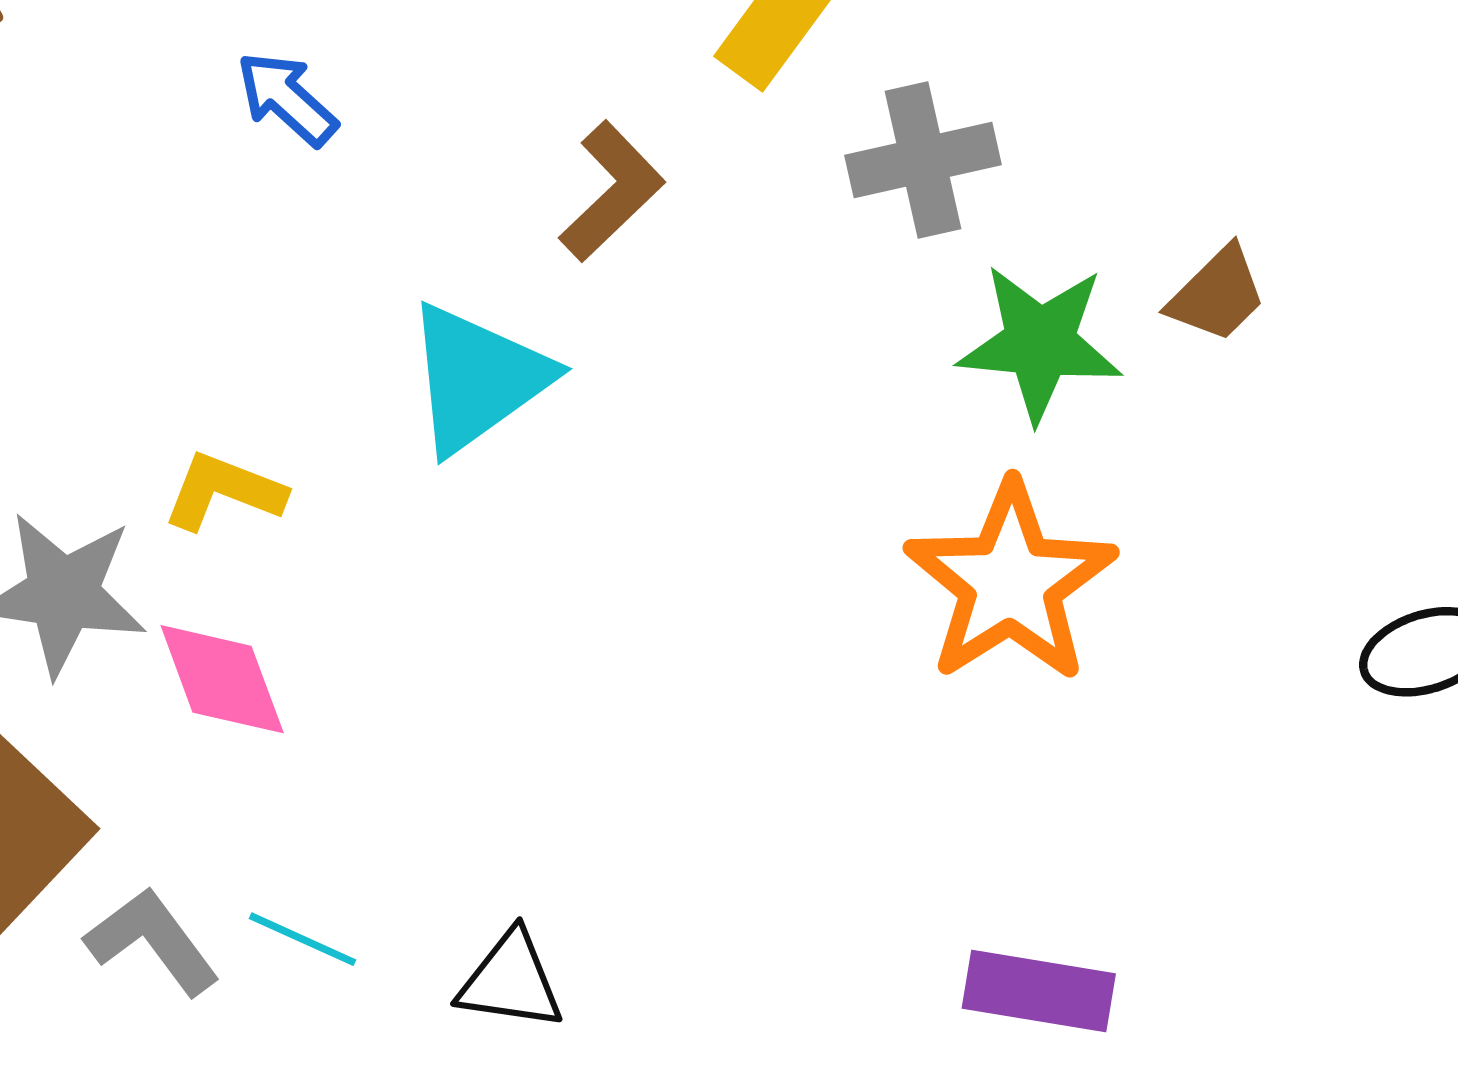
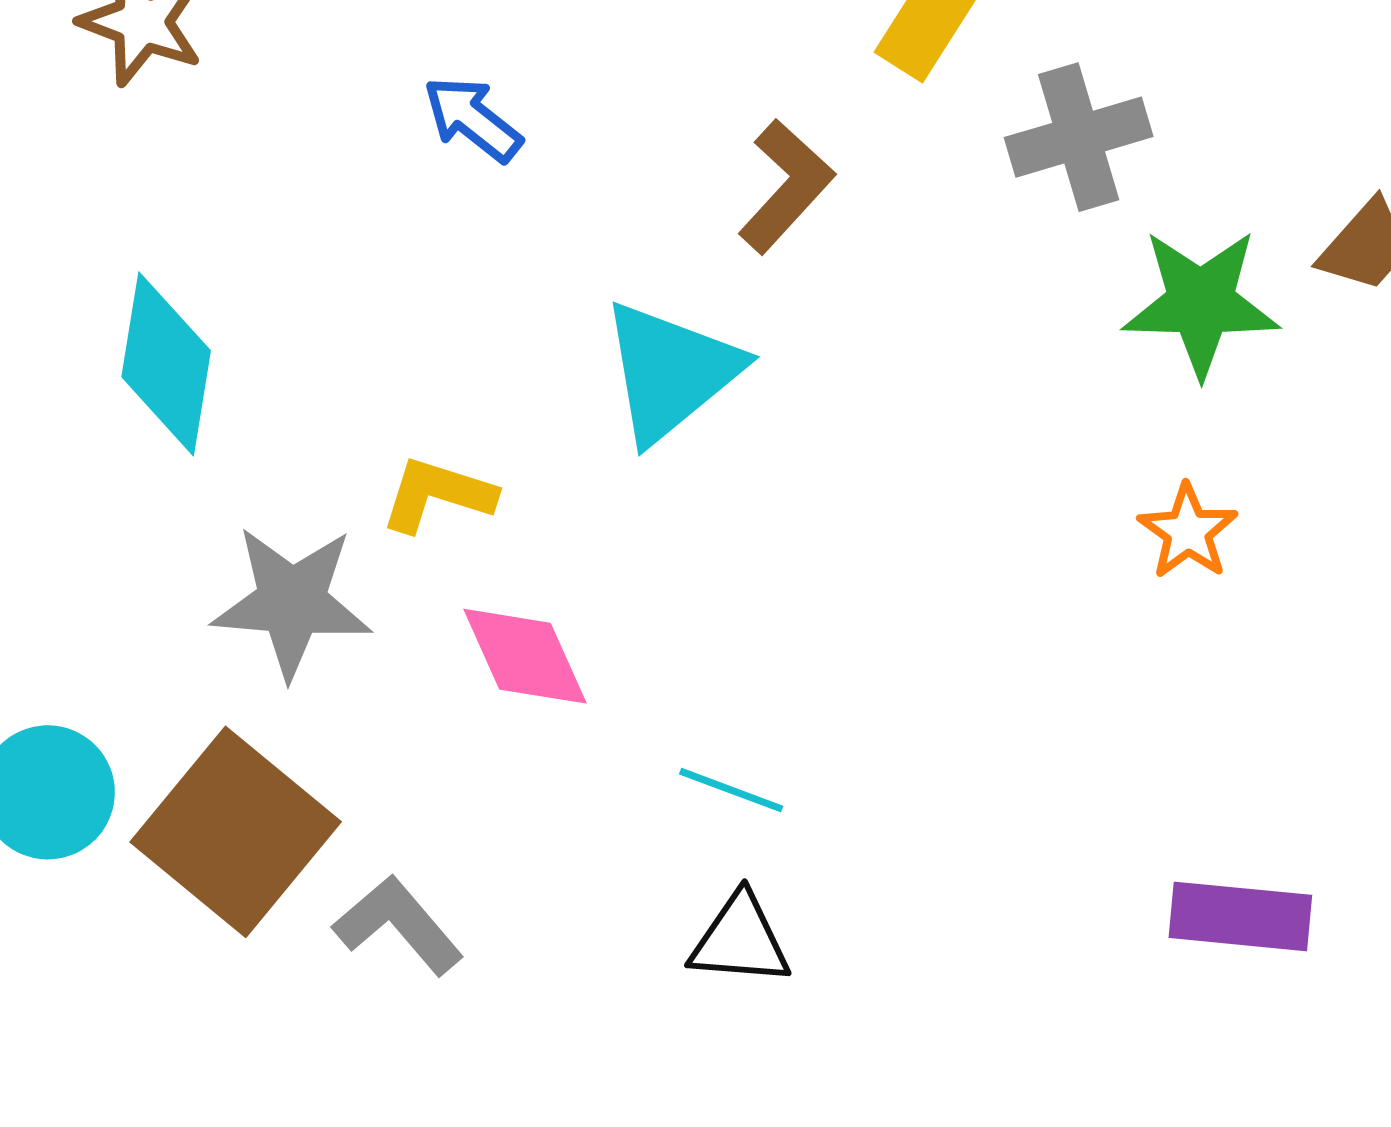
orange star: (1010, 582) -> (1188, 531), size x0.5
pink diamond: (222, 679) -> (525, 656), moved
cyan line: (302, 939) -> (731, 790), moved

